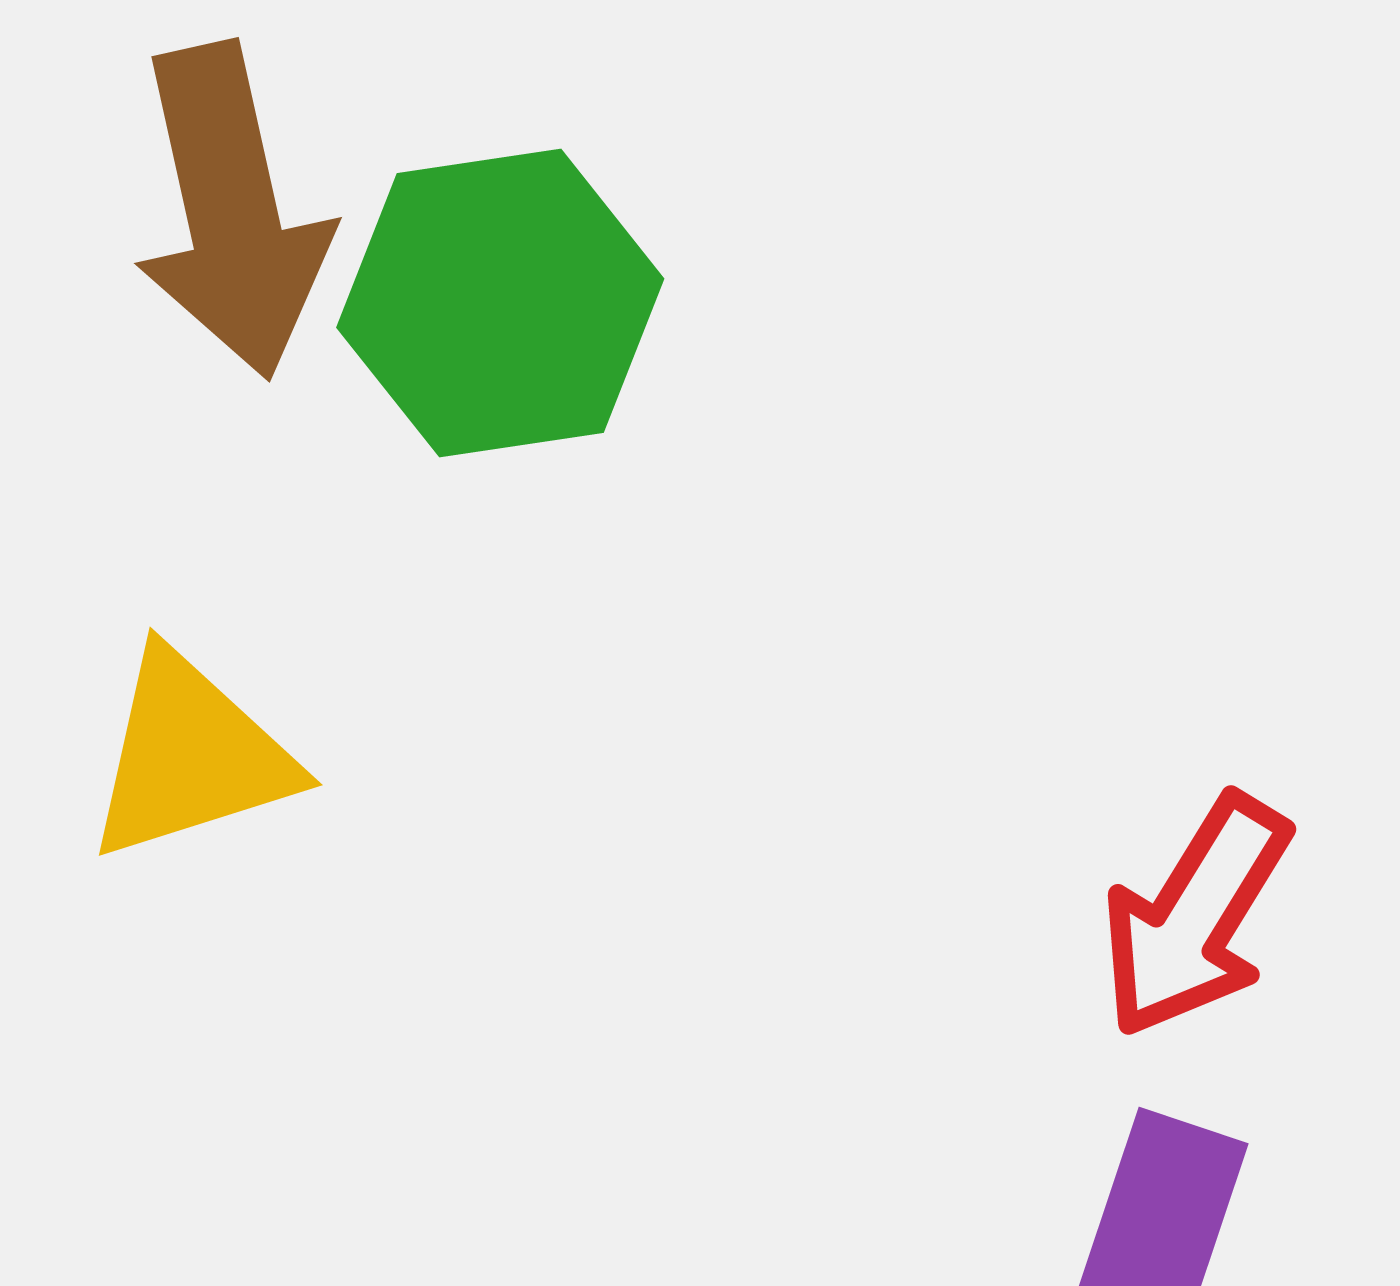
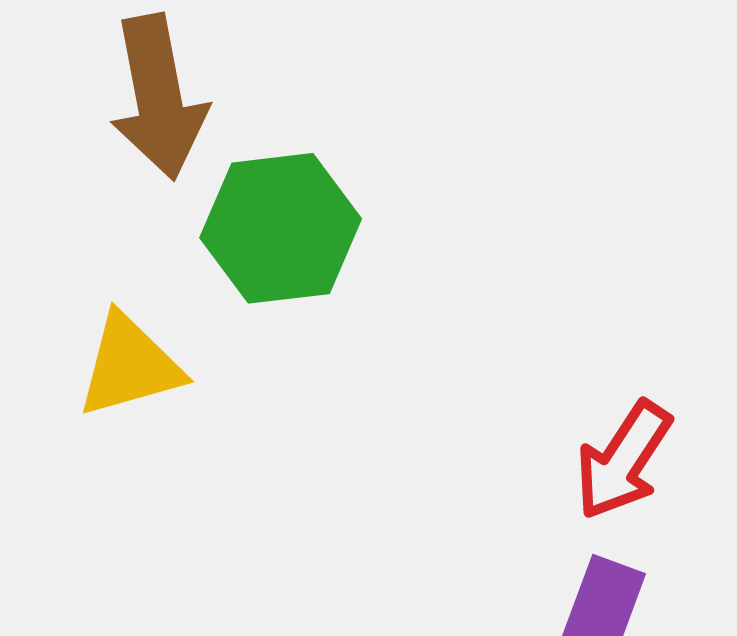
green hexagon: (500, 303) -> (281, 228), moved

